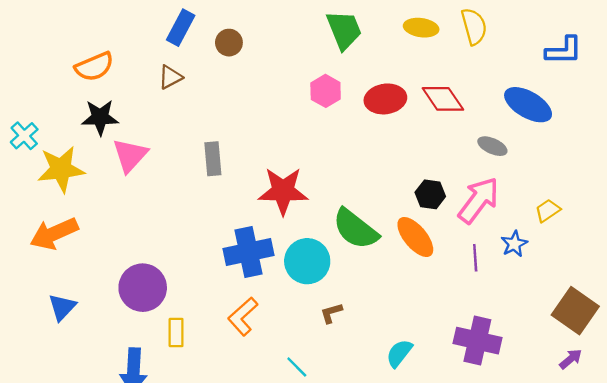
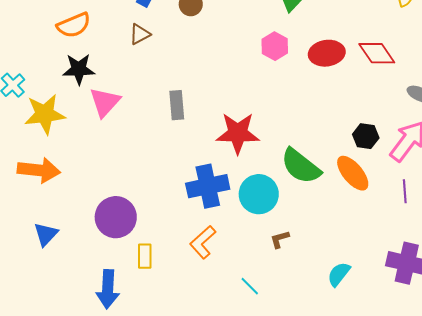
orange arrow: (54, 234) -> (39, 170), turned -150

